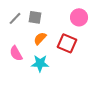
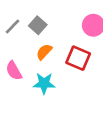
gray square: (35, 17) -> (38, 25), turned 32

